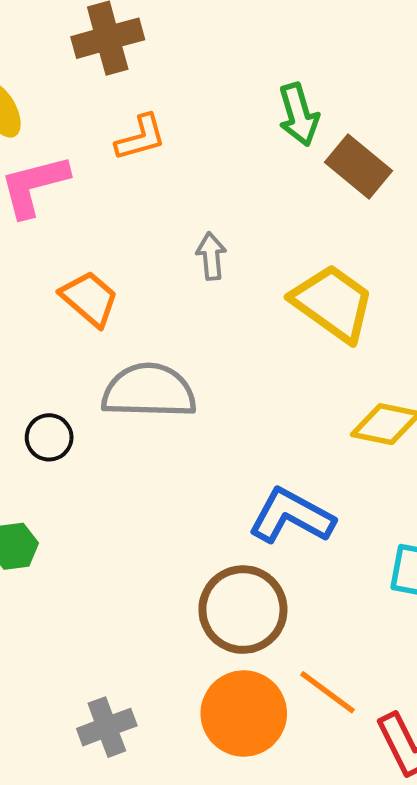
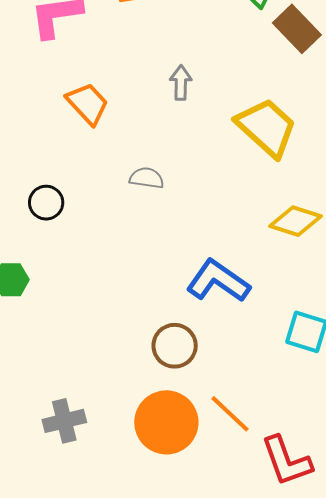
gray semicircle: (149, 391) -> (147, 178), moved, size x0.5
brown circle: (243, 610) -> (175, 346), size x0.7

